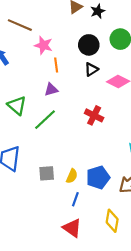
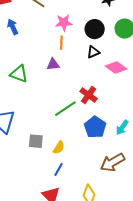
pink star: (43, 45) -> (64, 23), moved, turned -30
green triangle: (17, 106) -> (19, 74), turned -30
green line: (45, 120) -> (65, 109), moved
blue pentagon: (98, 178) -> (95, 127), moved, turned -30

